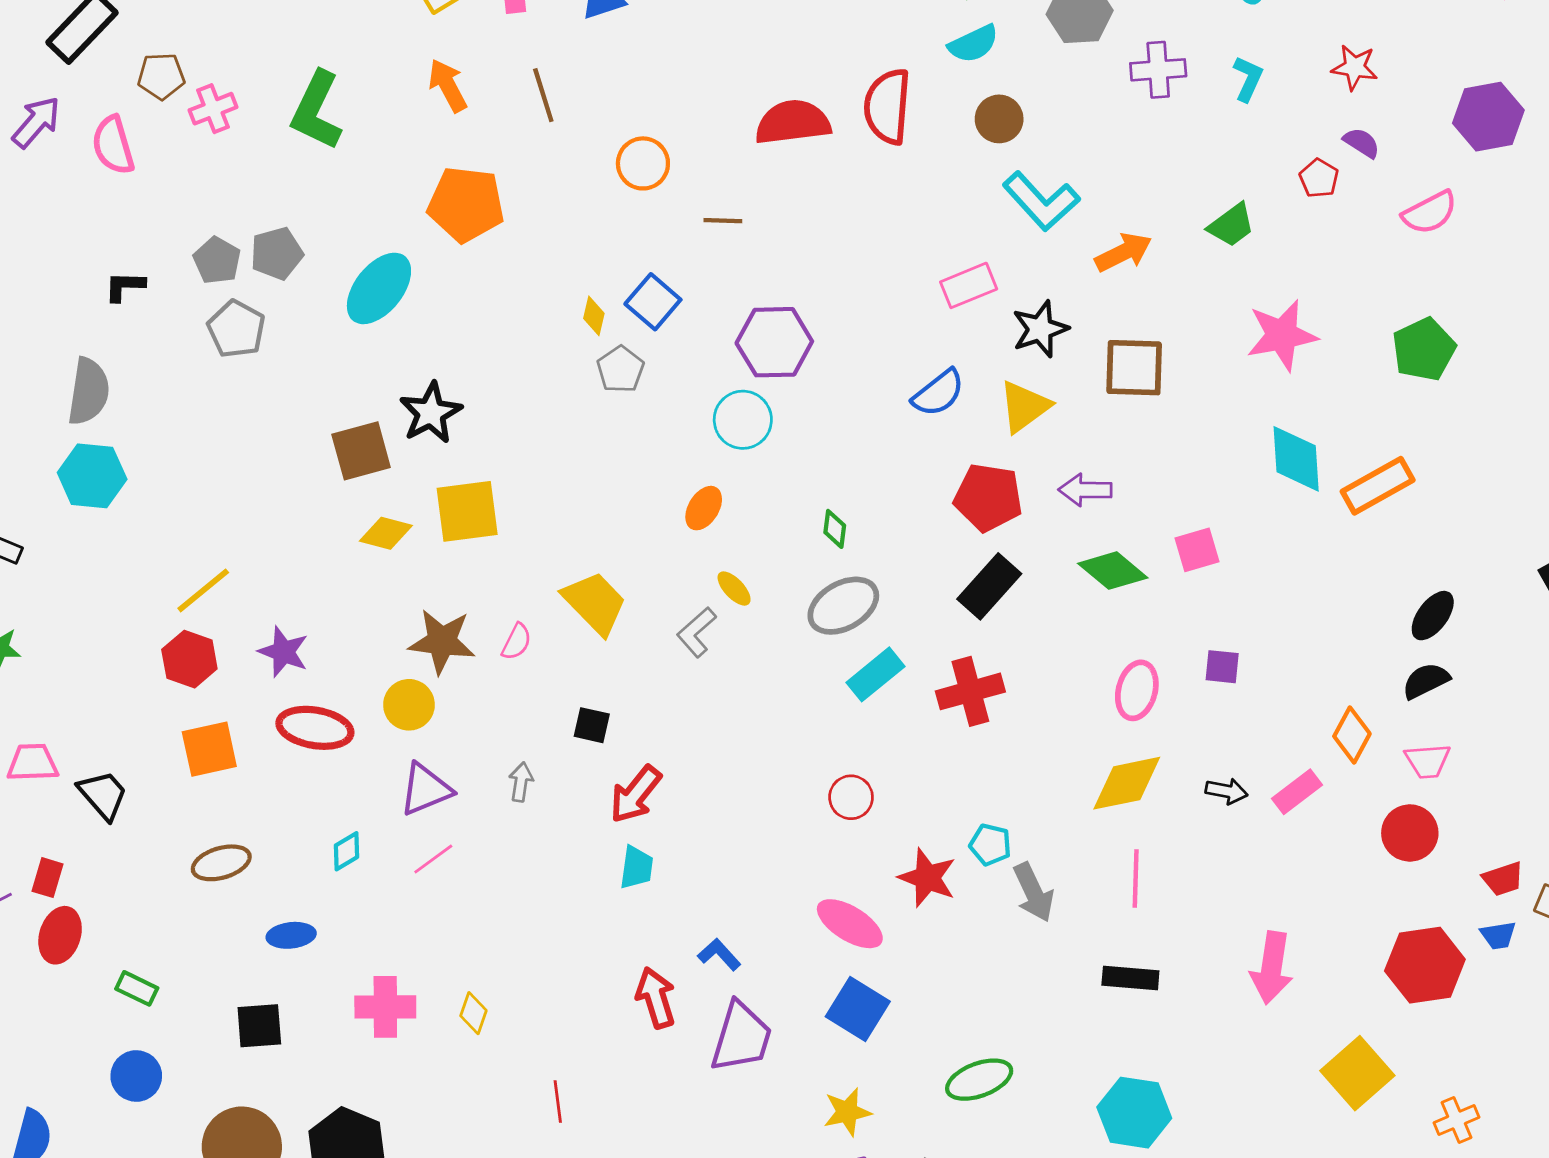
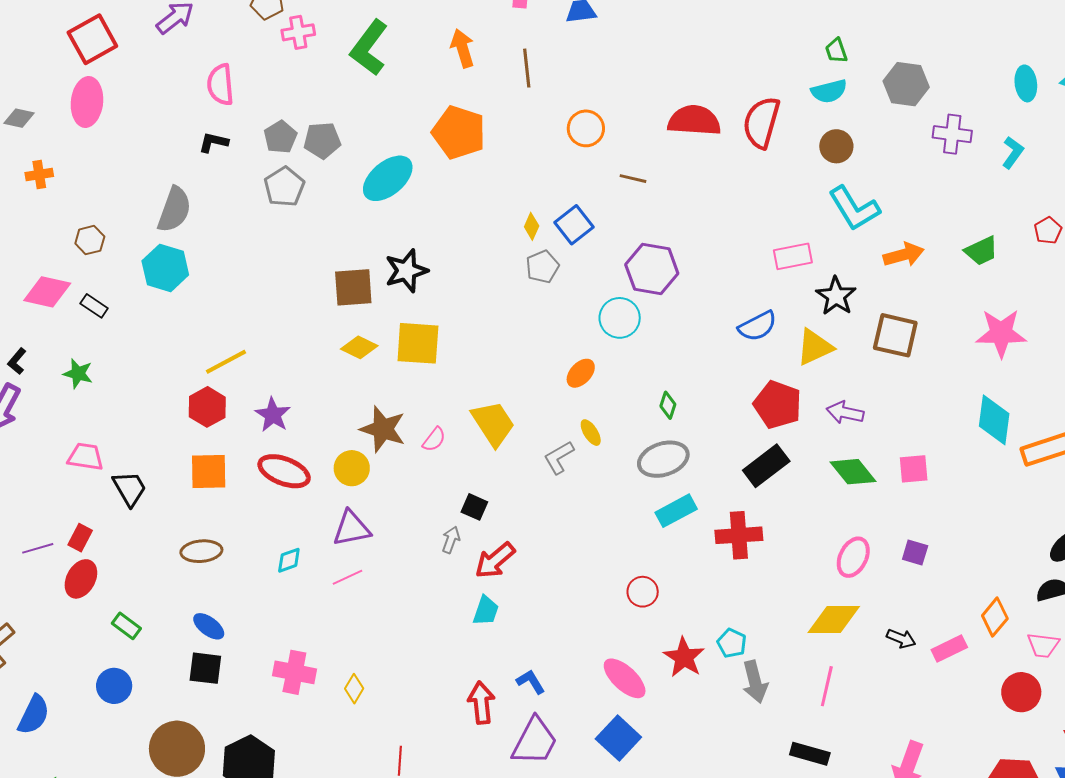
pink semicircle: (113, 145) -> (220, 85), moved
black star: (1040, 329) -> (836, 296), turned -30
gray arrow: (521, 782) -> (451, 540), moved
blue ellipse: (291, 935) -> (209, 626), moved, turned 32

